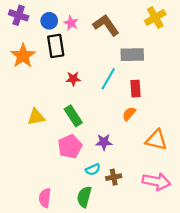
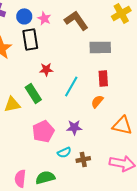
cyan line: (108, 79) -> (71, 86), moved
green rectangle: (73, 116) -> (33, 93), moved
green semicircle: (84, 197) -> (45, 177), moved, turned 60

